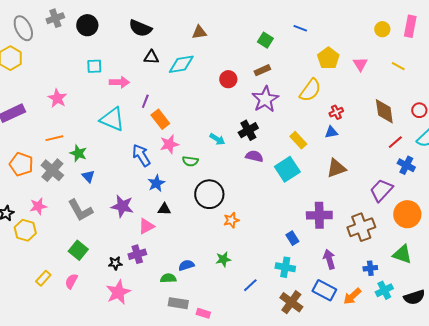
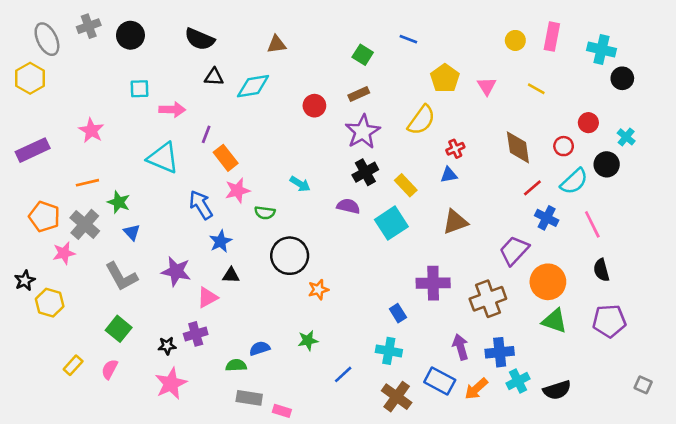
black cross: (248, 130) -> (365, 172), moved
pink star: (38, 206) -> (64, 253), moved
green triangle: (402, 254) -> (554, 321), moved
purple arrow: (329, 259) -> (461, 347), moved
blue cross: (370, 268) -> (500, 352), size x1.5

